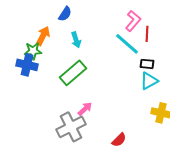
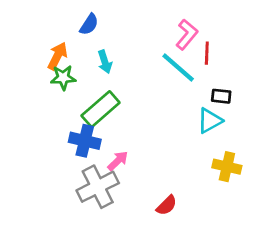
green star: (33, 51) -> (63, 78), moved
black rectangle: (147, 64) -> (221, 96), moved
blue cross: (27, 65) -> (85, 141), moved

